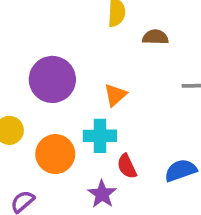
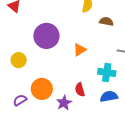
cyan cross: (100, 136) -> (107, 72), moved
orange circle: (55, 154) -> (42, 89), moved

